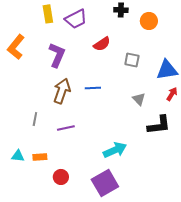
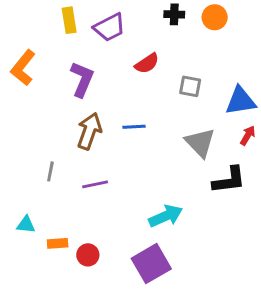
orange circle: (149, 21) -> (215, 17), moved
gray triangle: (139, 99) -> (200, 143), size x1.6
orange rectangle: (40, 157) -> (58, 243), moved

